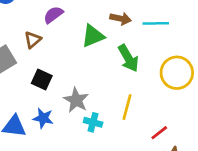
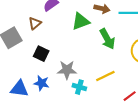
gray star: (76, 100) -> (67, 70), turned -30
yellow line: (127, 107) -> (105, 76), turned 48

